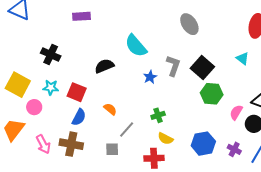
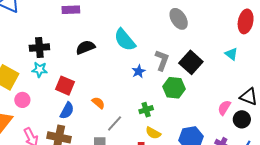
black cross: (51, 55) -> (39, 48), turned -30
black semicircle: (104, 66) -> (85, 47), moved
cyan star: (51, 88) -> (40, 70), moved
green hexagon: (212, 94) -> (174, 88), moved

